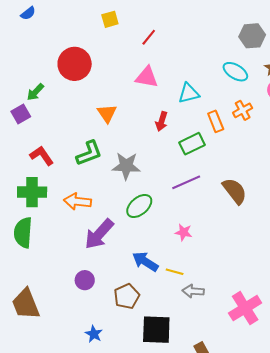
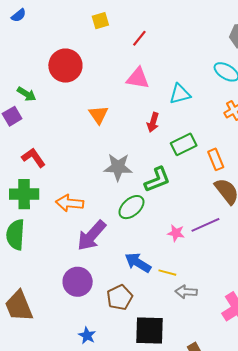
green arrow: (35, 92) -> (27, 94), turned -102
orange rectangle: (216, 121) -> (216, 159), moved
green L-shape: (89, 153) -> (157, 180), moved
purple line: (186, 182) -> (205, 225), moved
purple circle: (85, 280) -> (78, 282), size x1.5

